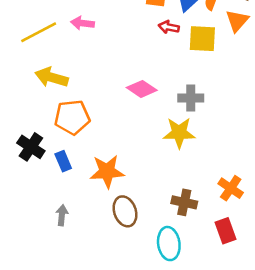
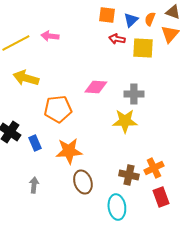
pink diamond: (142, 89) -> (96, 87), turned -30
orange pentagon: (72, 117) -> (58, 109), moved
orange cross: (231, 188) -> (154, 168), moved, turned 30

